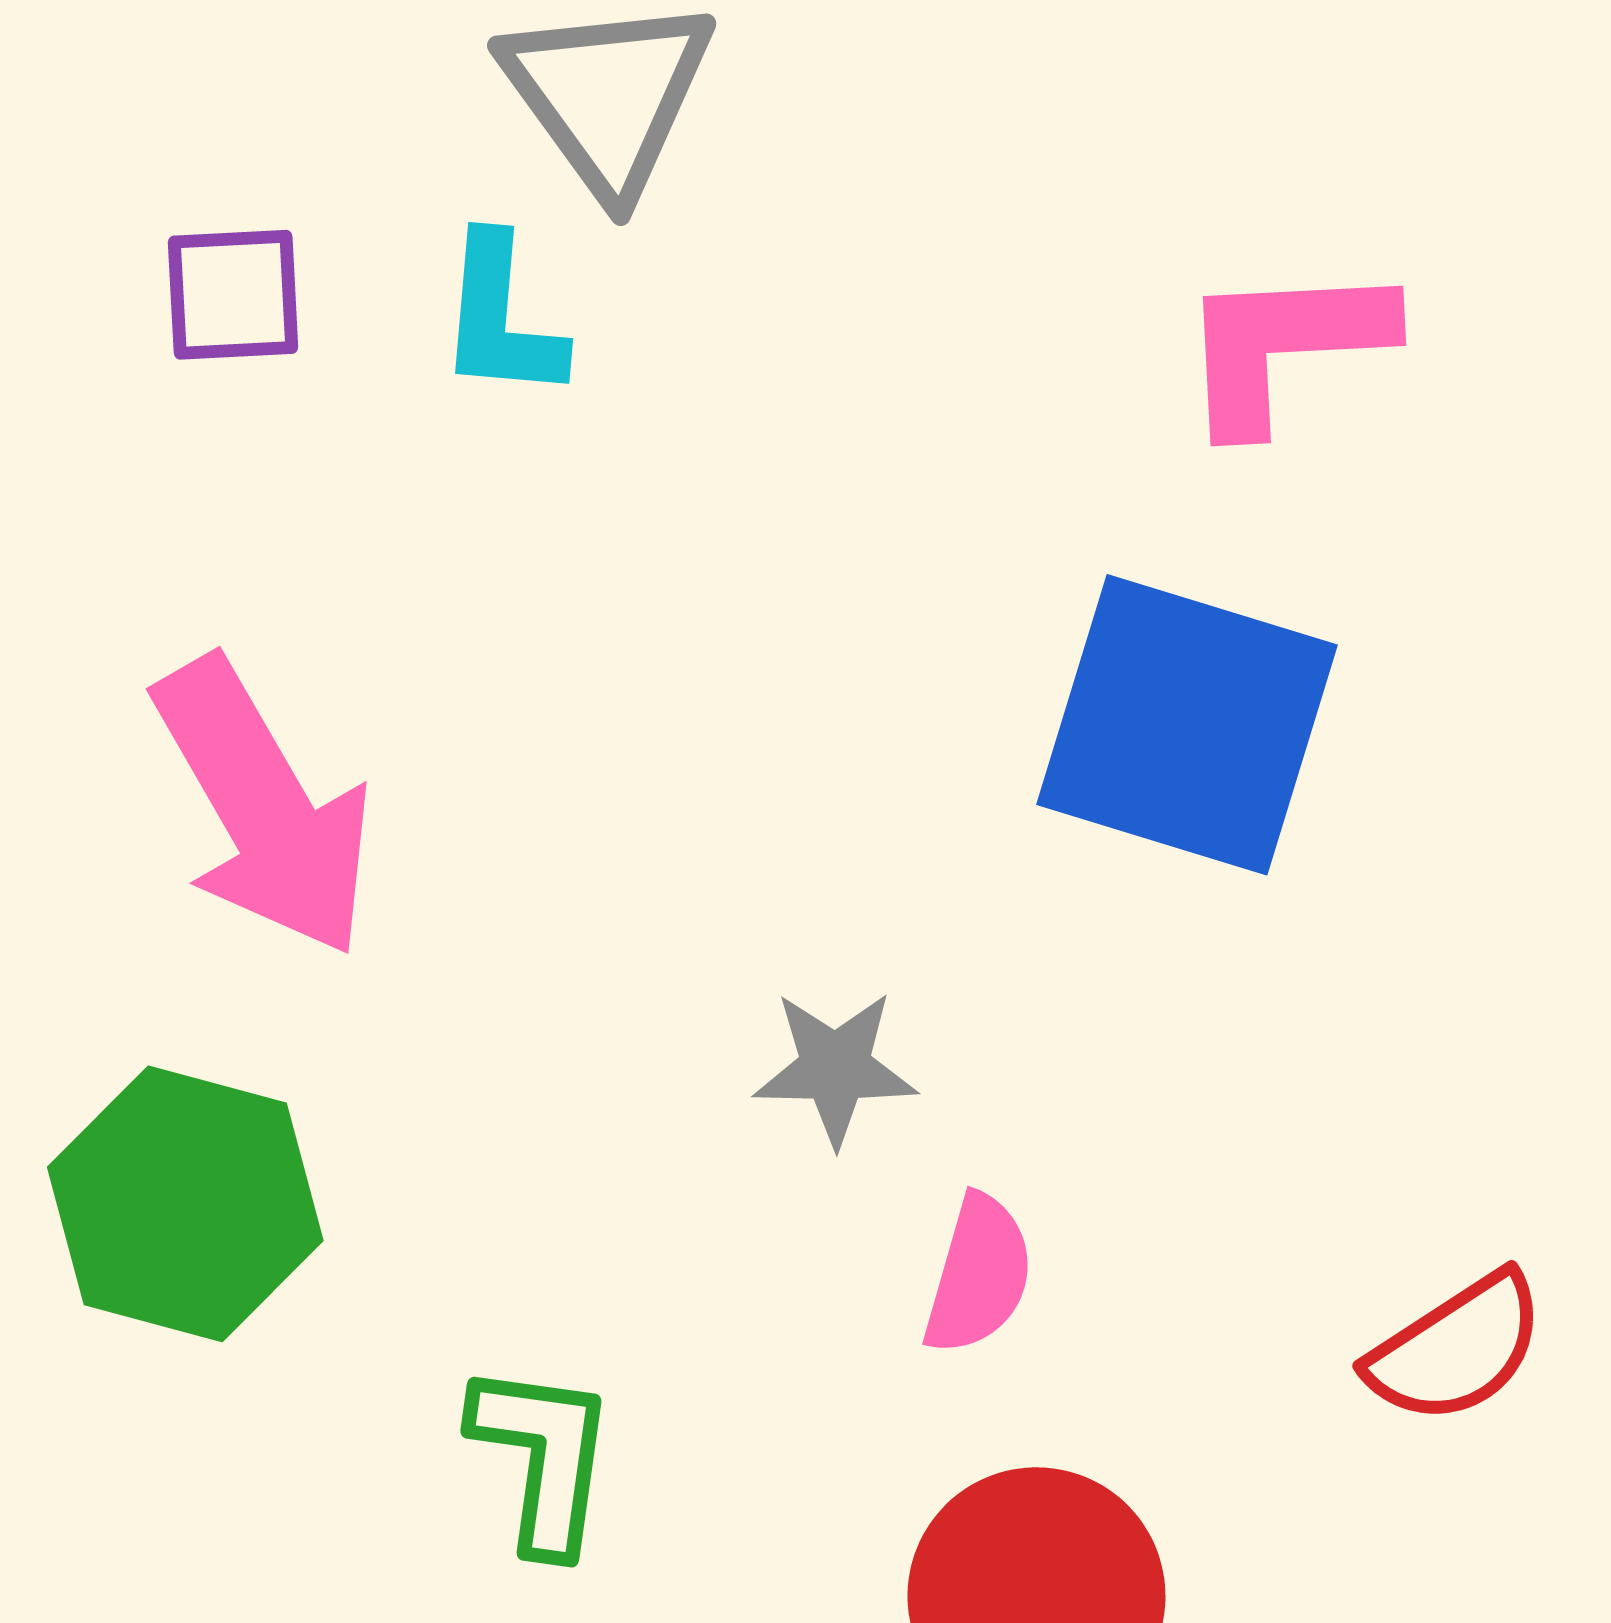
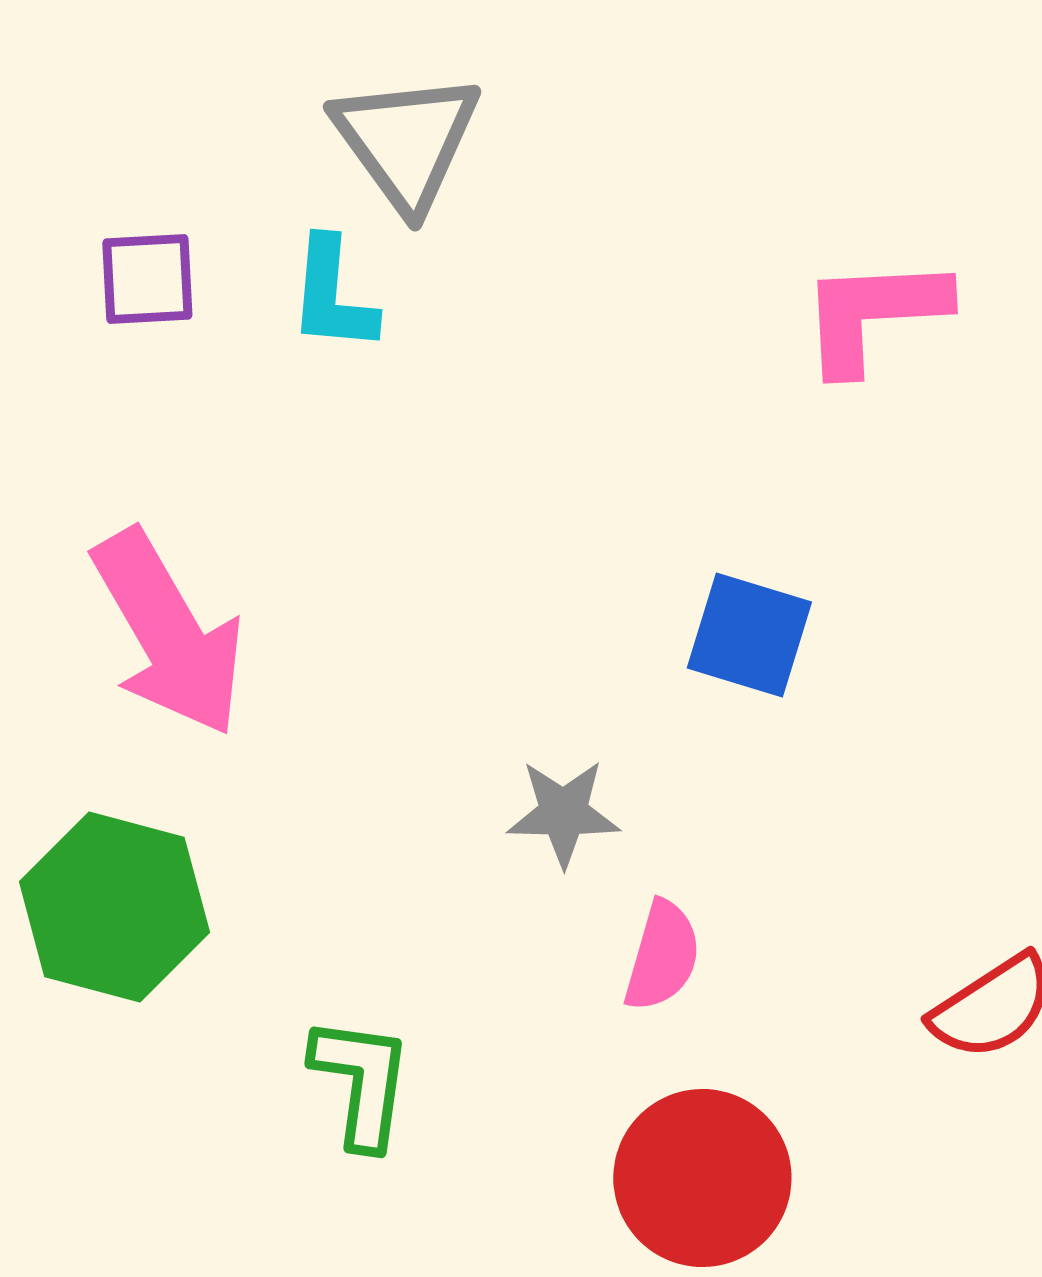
blue square: (1187, 725) -> (749, 635), moved, size x0.6

